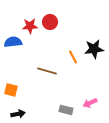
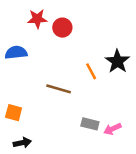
red star: (30, 26) -> (37, 19), moved
black star: (94, 49) -> (117, 61), turned -30
gray rectangle: (66, 110) -> (90, 124), moved

